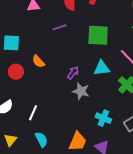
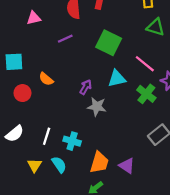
green square: (98, 35) -> (109, 43), turned 30
cyan cross: (103, 118) -> (72, 141), moved
yellow triangle: (10, 140) -> (34, 165), moved

